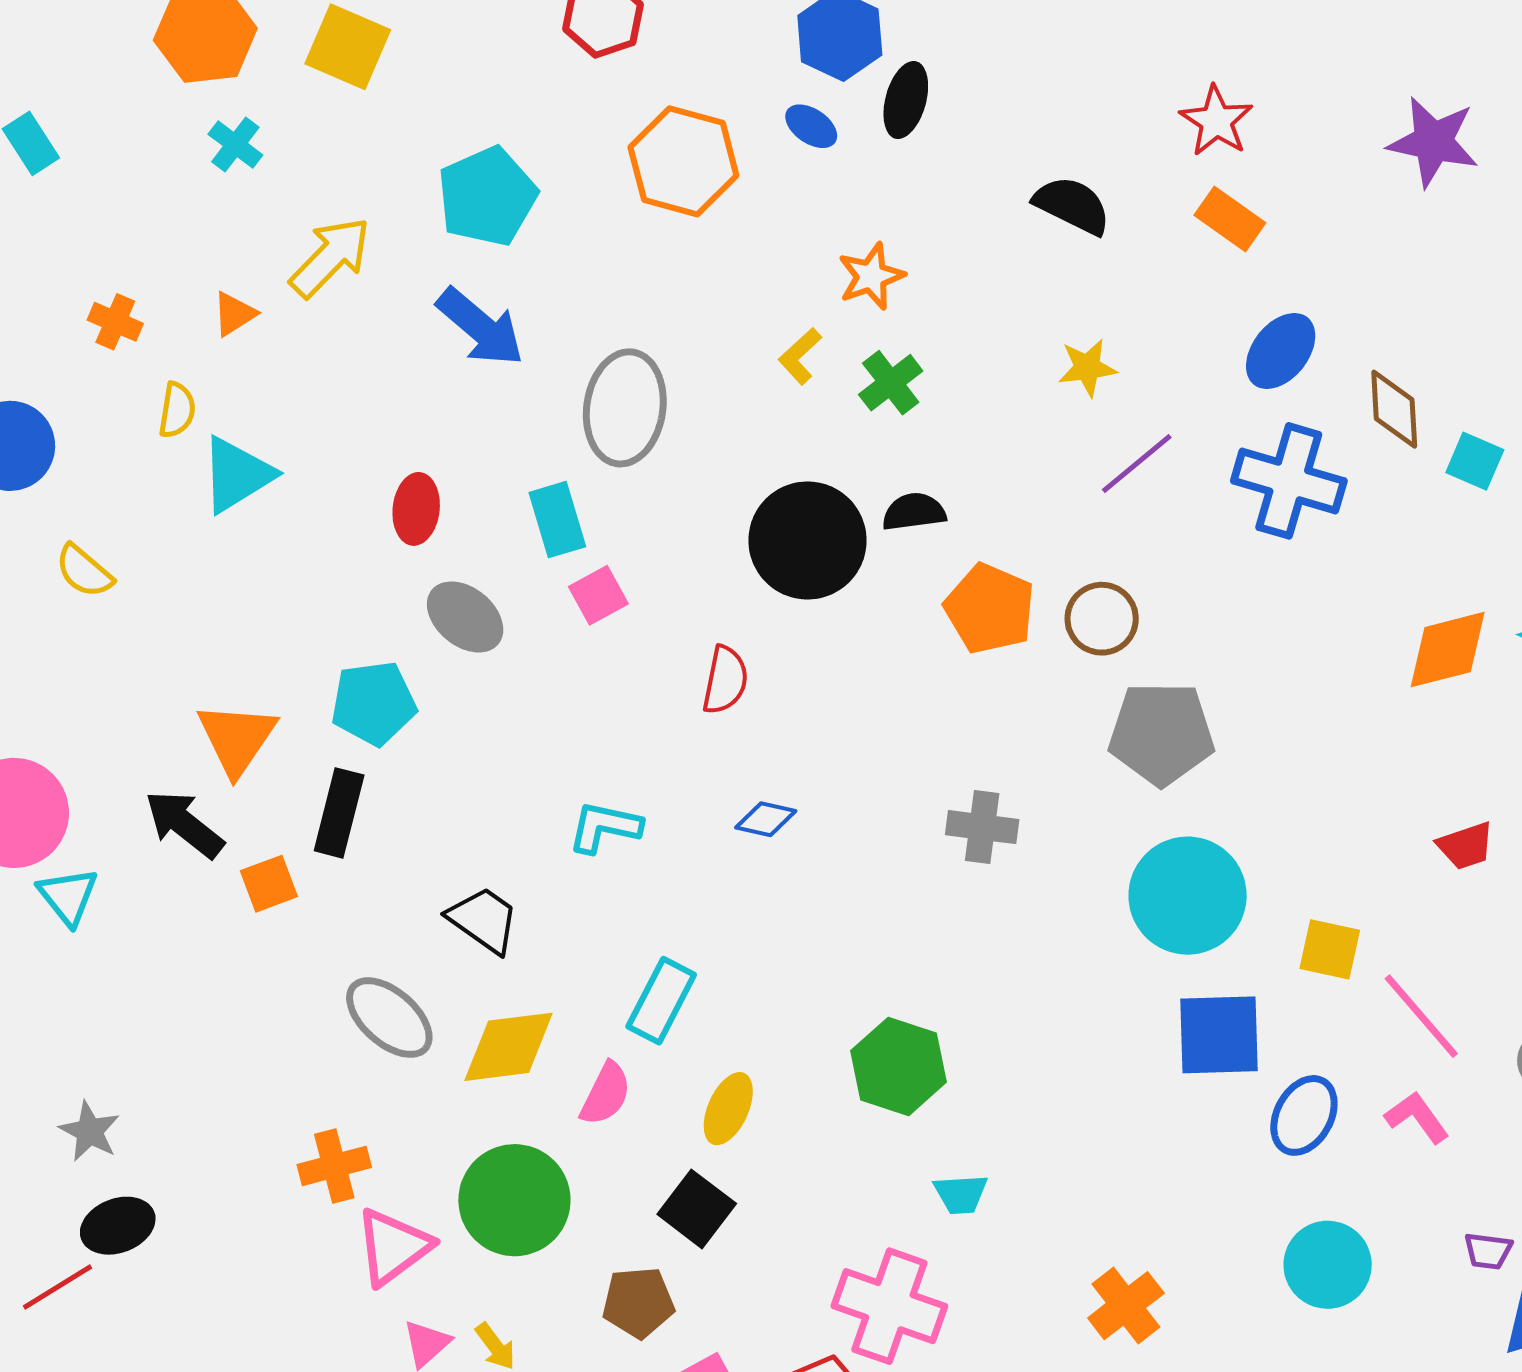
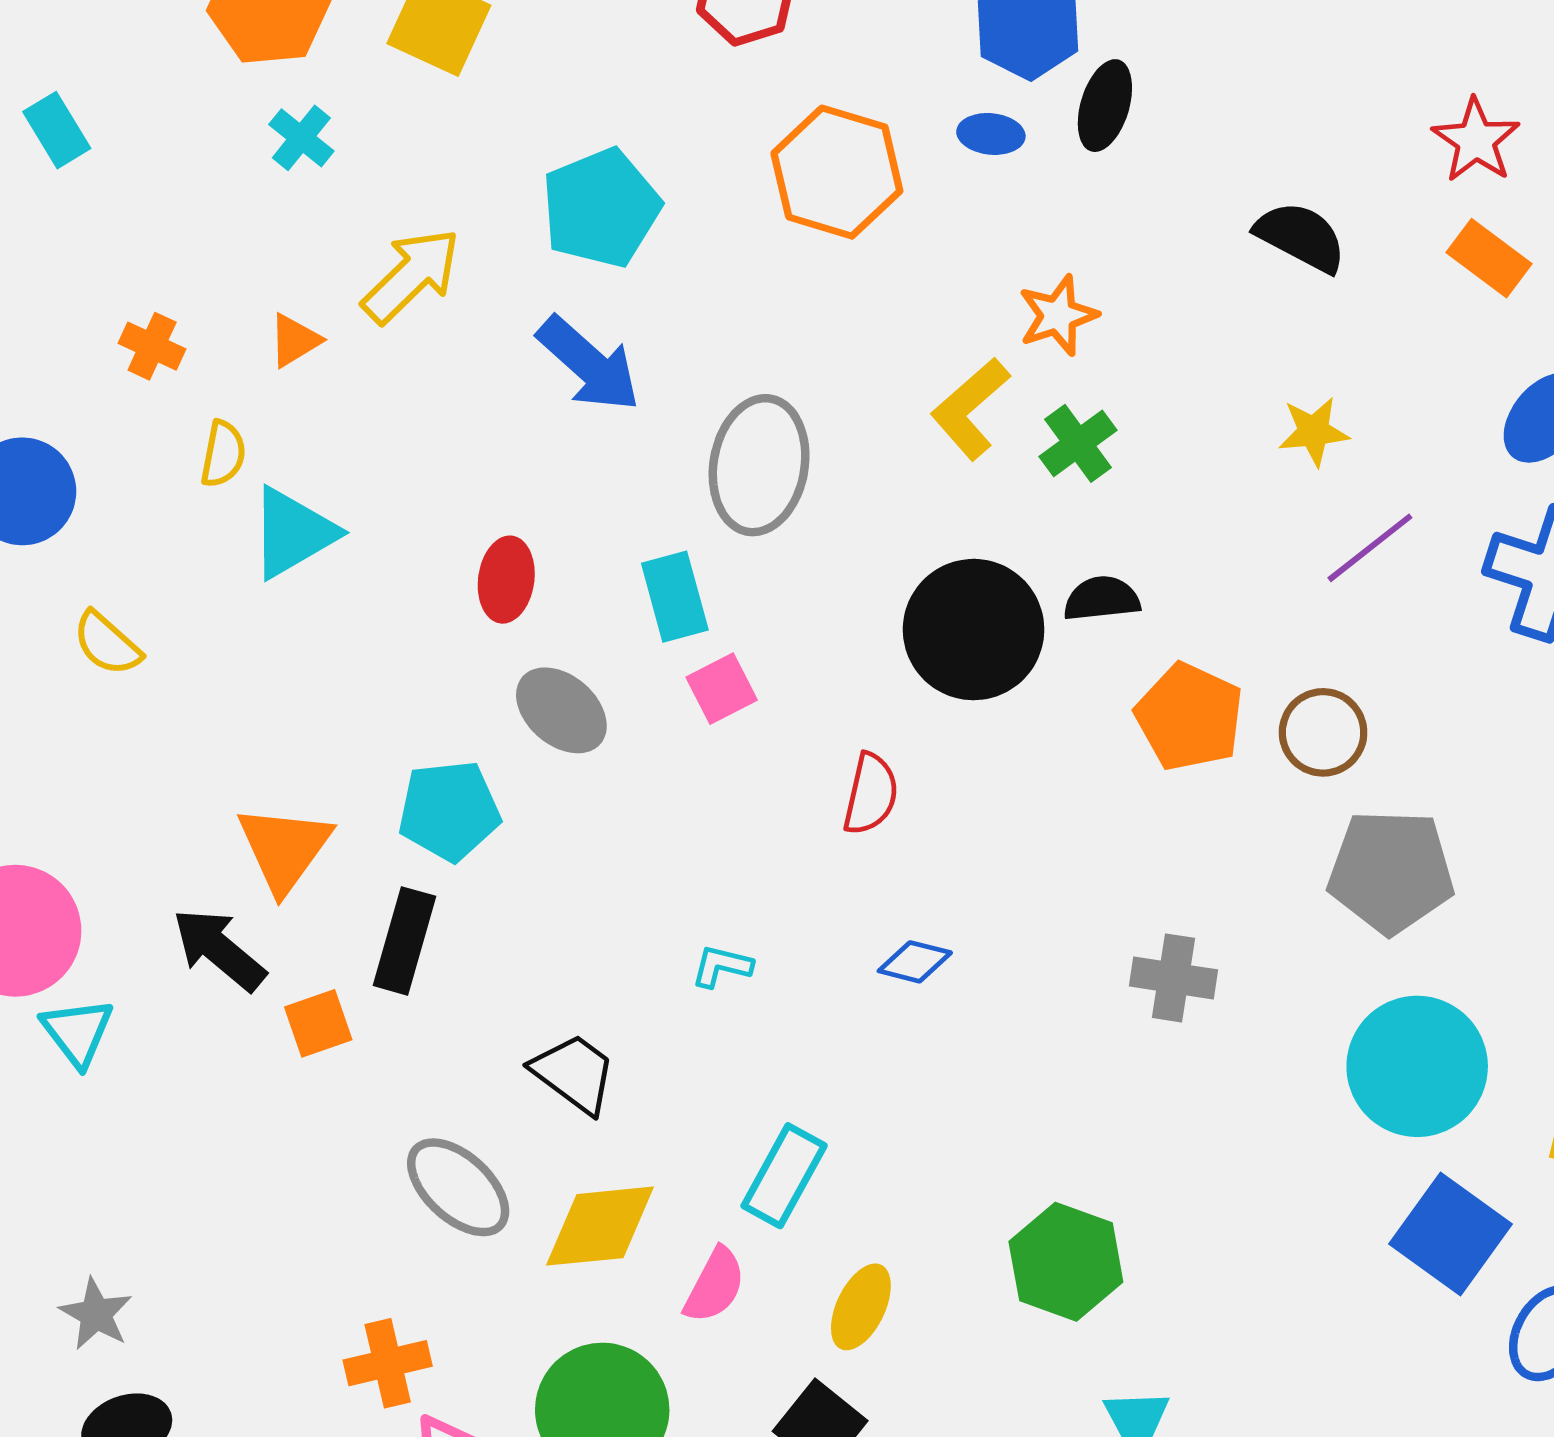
blue ellipse: (811, 126) -> (991, 134), turned -30
yellow L-shape: (800, 356) -> (970, 409), size x1.5
cyan L-shape: (605, 827) -> (722, 966), size x0.7
blue square: (1219, 1035) -> (1450, 1234), turned 36

